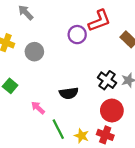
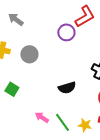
pink arrow: (38, 108) -> (42, 117), moved

